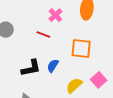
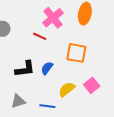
pink cross: (55, 15) -> (53, 18), size x1.5

